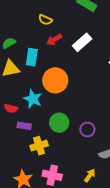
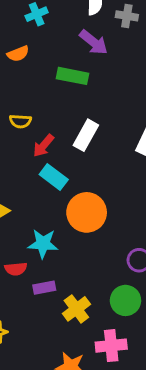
cyan rectangle: (32, 57) -> (54, 177), moved, turned -42
orange circle: (55, 80) -> (87, 212), moved
green circle: (59, 123) -> (125, 300), moved

